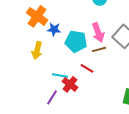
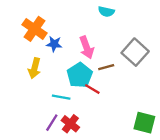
pink arrow: (98, 32) -> (87, 47), moved
cyan pentagon: (76, 41) -> (80, 75), moved, turned 30
red cross: (70, 84) -> (70, 124), moved

